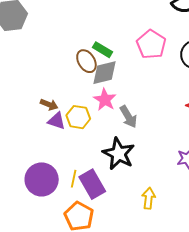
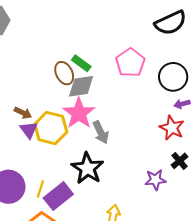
pink star: (105, 100) -> (79, 113), size x1.4
yellow hexagon: (78, 117) -> (51, 128), size x1.4
purple triangle: (57, 121) -> (29, 130), turned 30
purple rectangle: (92, 184) -> (58, 196), turned 76

